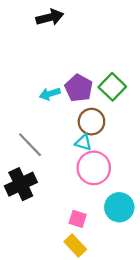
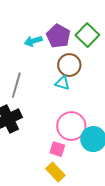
gray line: (30, 145) -> (16, 85), turned 60
pink circle: (94, 168) -> (71, 126), moved

